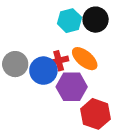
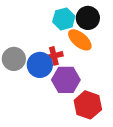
orange ellipse: (85, 59) -> (80, 40), moved

